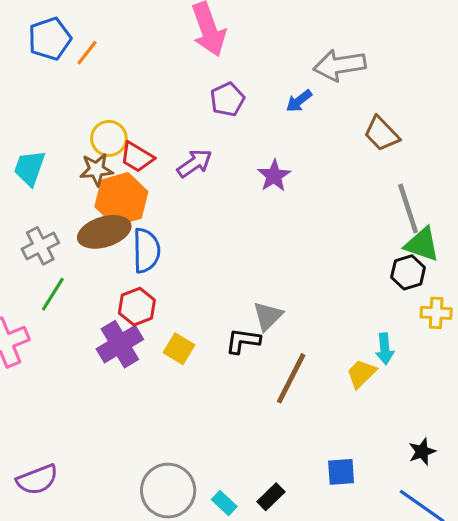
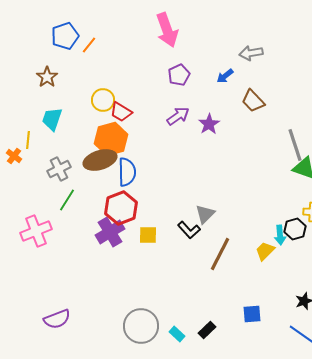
gray arrow: (339, 65) -> (251, 53), size x0.7
brown trapezoid: (382, 134) -> (253, 101), moved
purple arrow: (195, 163) -> (178, 116), moved
brown star: (96, 170) -> (47, 77), moved, turned -30
black hexagon: (408, 272) -> (295, 229), moved
red hexagon: (137, 307) -> (121, 208), size x1.4
black L-shape: (243, 341) -> (189, 230), turned -140
yellow square: (179, 349) -> (148, 235), turned -30

